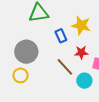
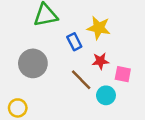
yellow circle: (21, 75) -> (18, 108), moved

